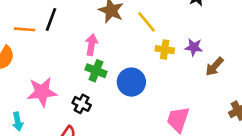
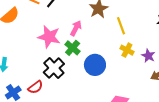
pink star: (42, 92) -> (49, 37), moved
black cross: (82, 104) -> (54, 68), size x1.5

